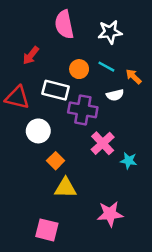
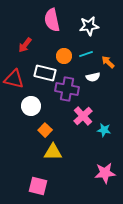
cyan line: (106, 67) -> (86, 54), turned -48
pink star: (110, 214) -> (105, 173), moved

